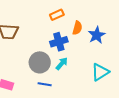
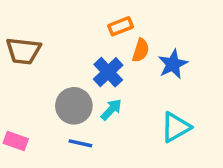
orange rectangle: (57, 15) -> (120, 26), moved
blue cross: (59, 42) -> (108, 72), turned -30

